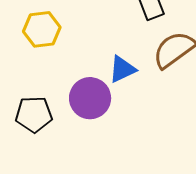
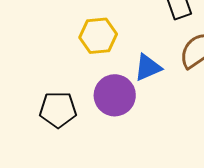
yellow hexagon: (42, 29) -> (98, 36), moved

